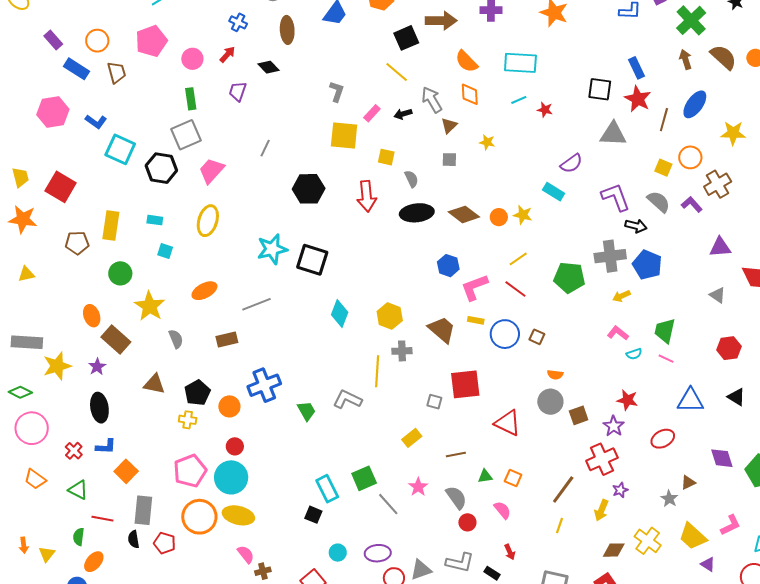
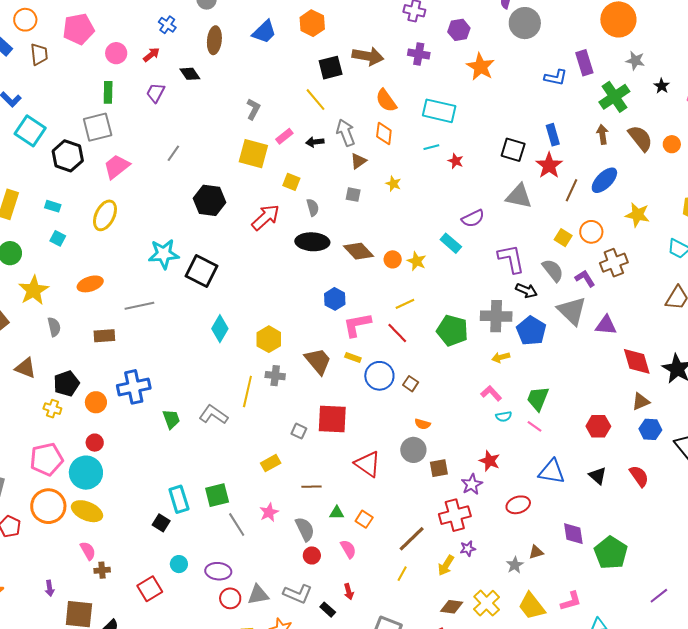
red arrow: (367, 196) -> (266, 217), turned -136
gray triangle: (718, 295) -> (572, 311), moved, size x1.8

